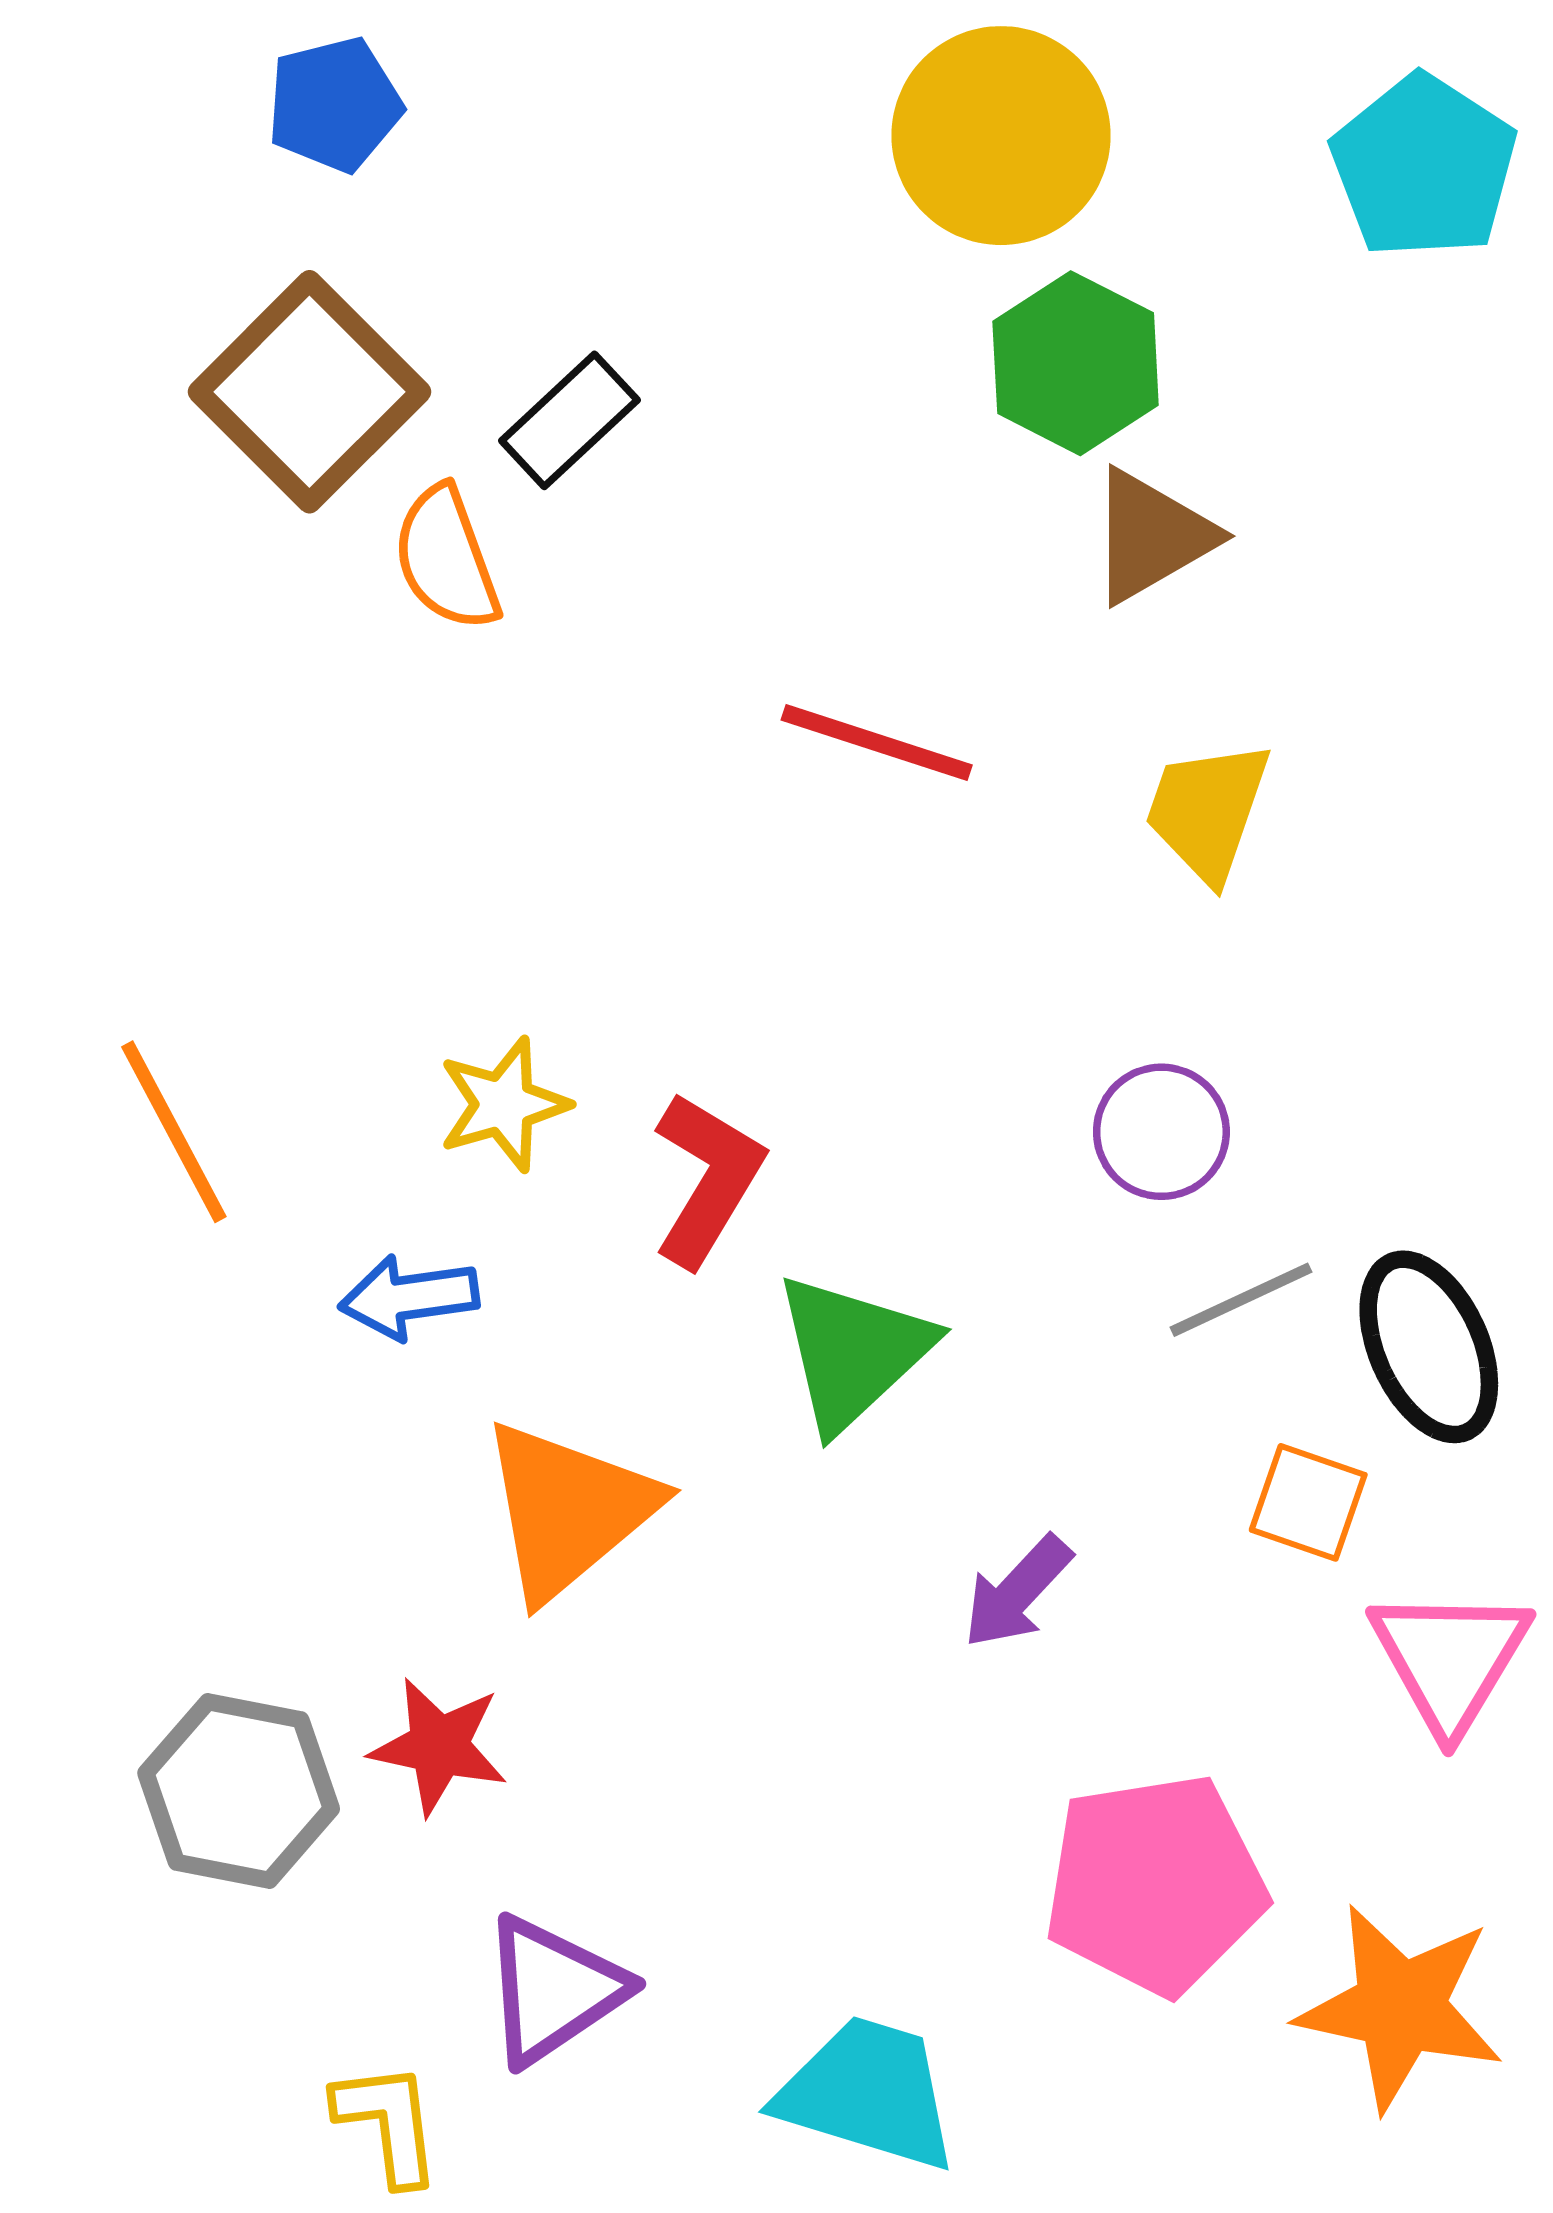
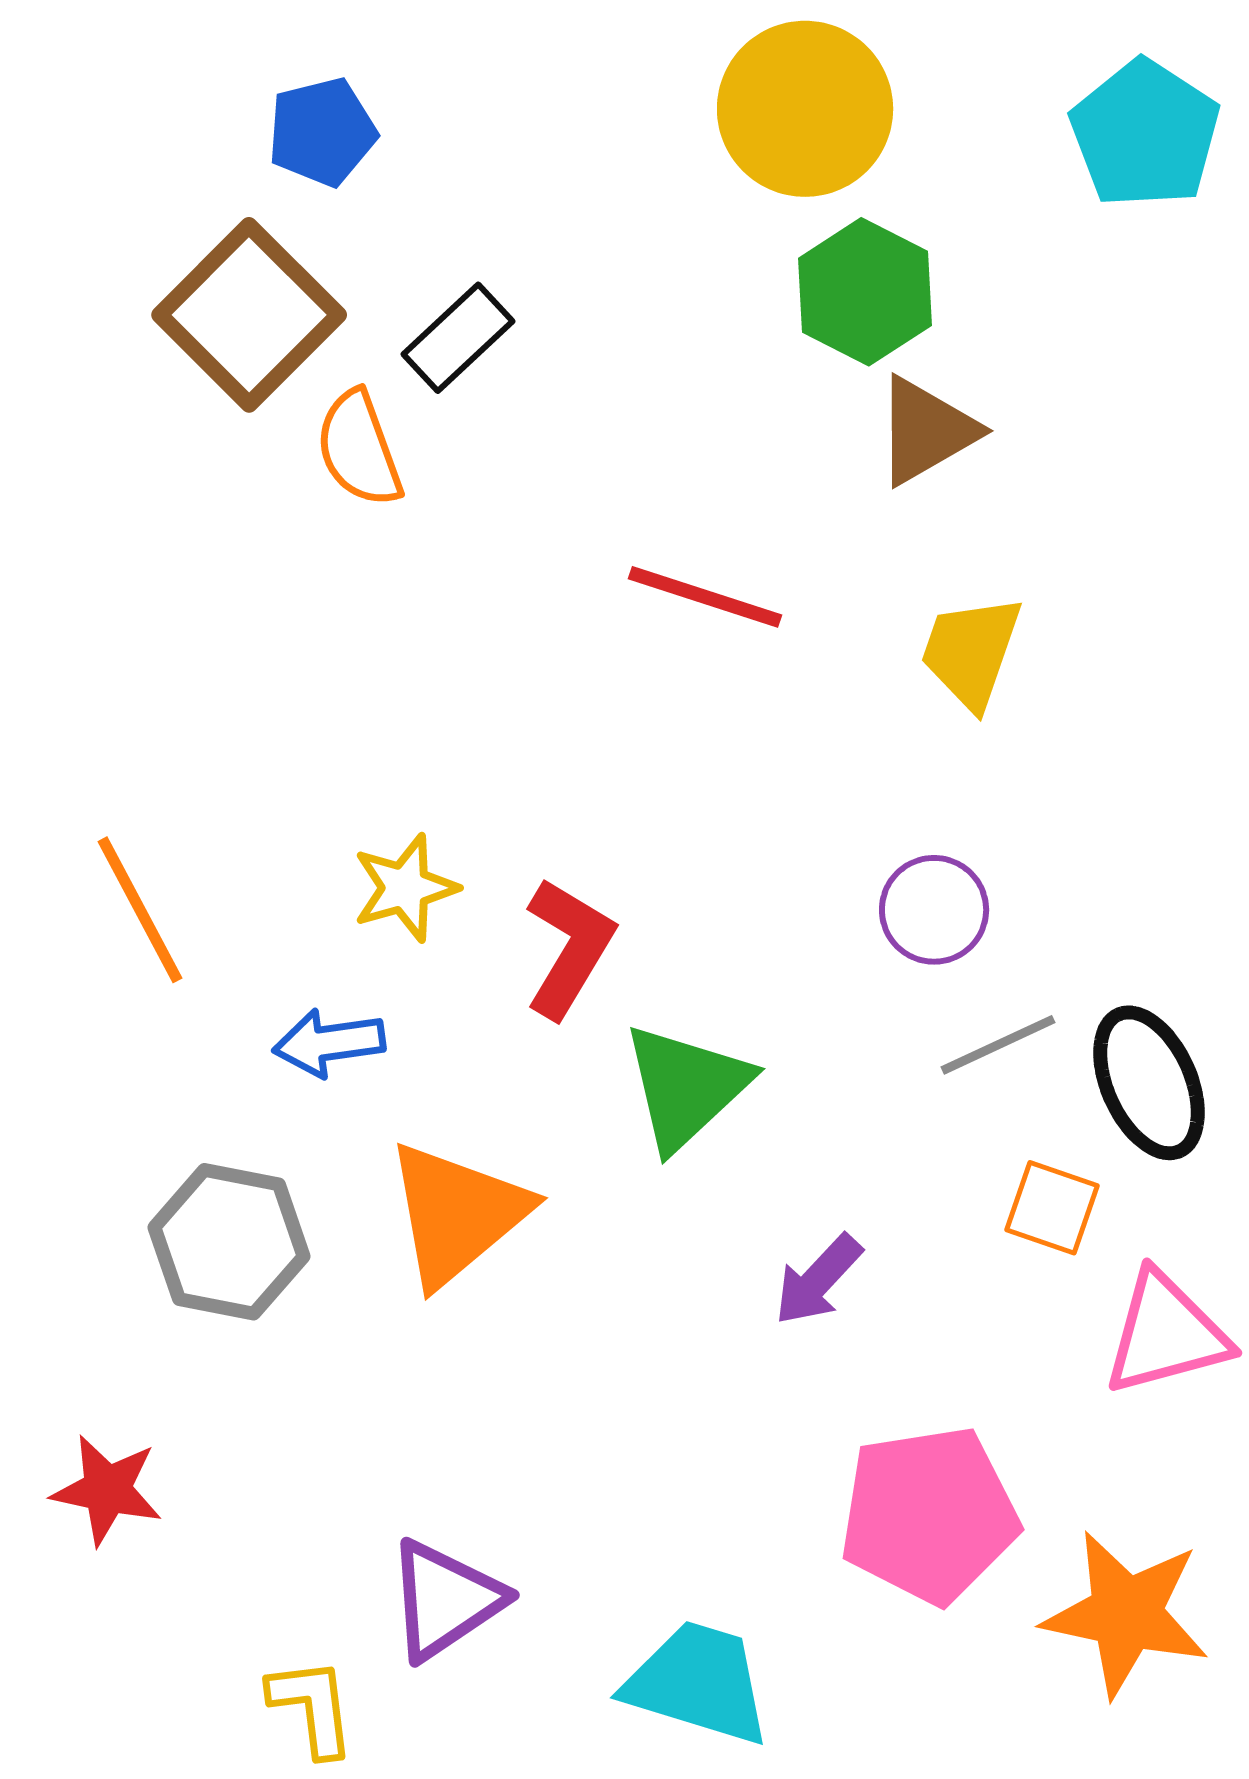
blue pentagon: (334, 104) -> (322, 132), moved
pink triangle: (1450, 1659) -> (1166, 1334), turned 44
red star: (439, 1746) -> (107, 1490), moved
gray hexagon: (239, 1791) -> (229, 1242), moved

